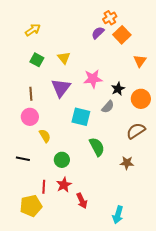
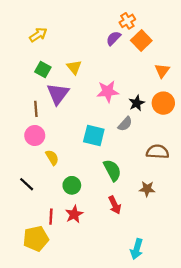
purple triangle: (61, 88) -> (58, 94), moved
orange circle: (141, 99) -> (163, 103), moved
brown semicircle: (136, 131) -> (158, 152), turned 36
black line: (23, 159) -> (27, 184), turned 32
red arrow: (82, 201) -> (115, 205), moved

